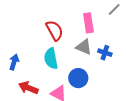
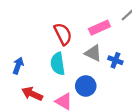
pink rectangle: (88, 23) -> (99, 28), turned 72

